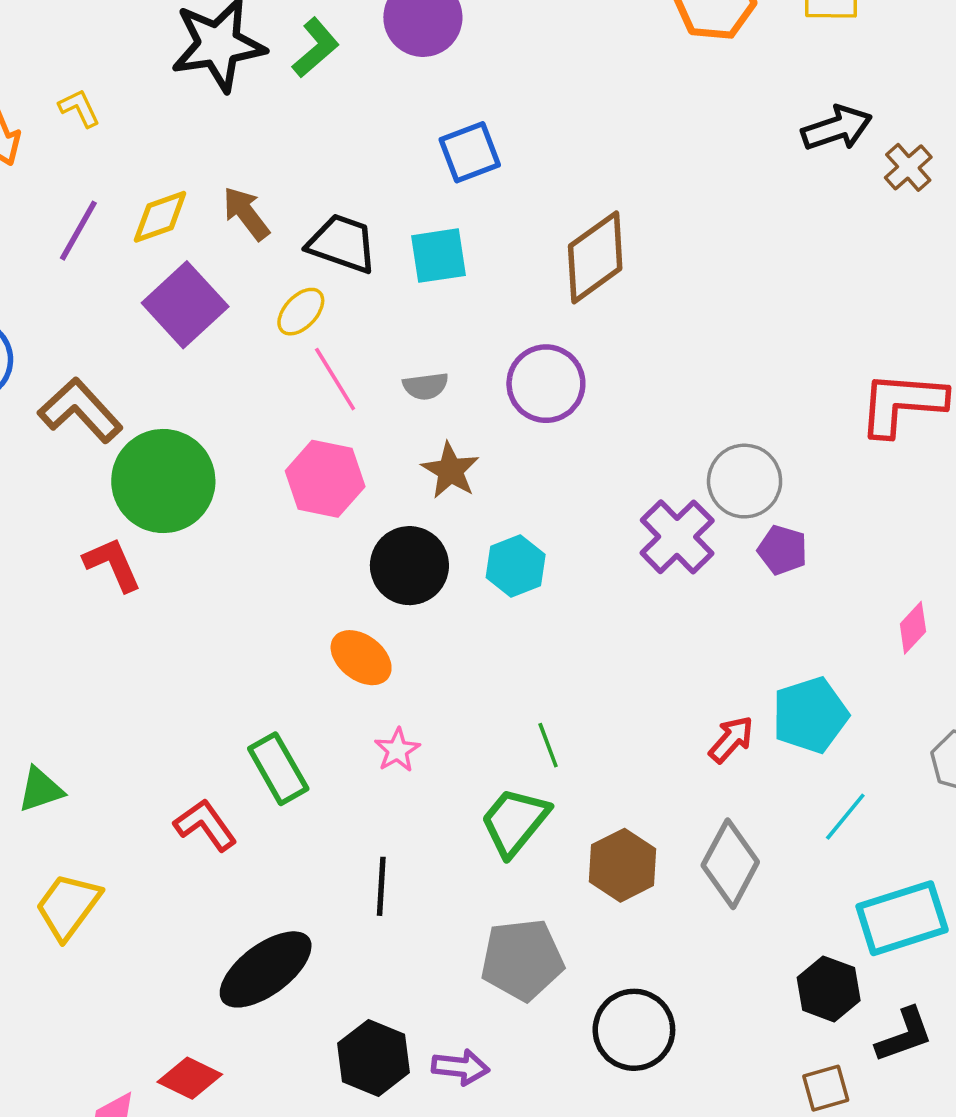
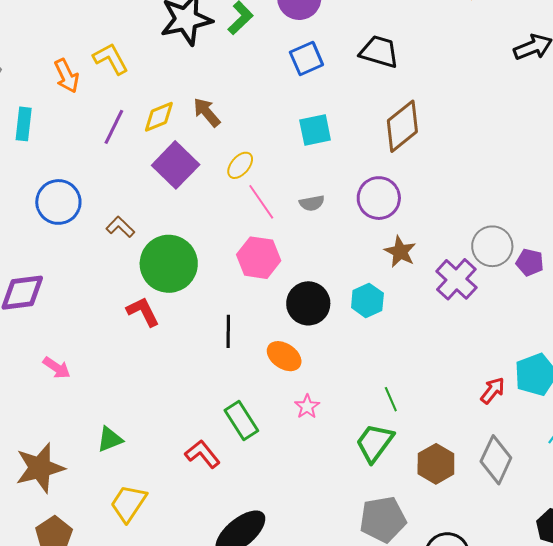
yellow L-shape: (79, 108) -> (111, 59), size x1.5
blue square: (470, 152) -> (306, 58), moved
black trapezoid: (342, 243) -> (379, 52), moved
brown L-shape: (80, 410) -> (120, 227), size x0.6
brown star: (450, 471) -> (400, 252), moved
purple pentagon: (782, 550) -> (530, 262), moved
black line: (381, 886) -> (228, 331), moved

